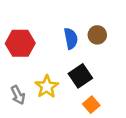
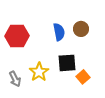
black square: (80, 76) -> (67, 63), turned 30
orange square: (91, 105) -> (83, 77), moved

